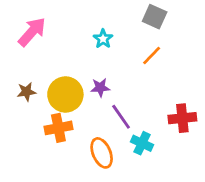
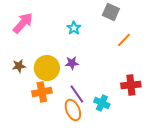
orange line: (152, 56) -> (124, 40), moved
purple line: (121, 117) -> (77, 94), moved

